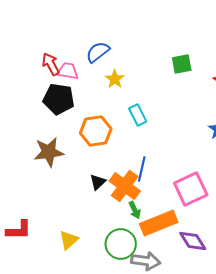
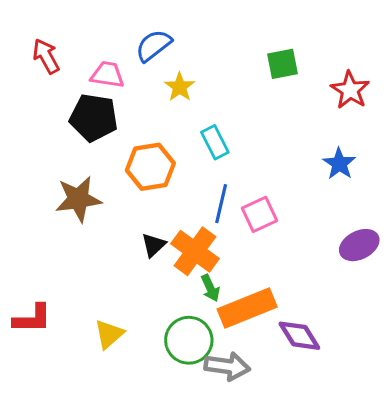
red arrow: (51, 64) -> (46, 56), moved
blue line: (142, 169) -> (221, 204), moved
pink square: (191, 189) -> (259, 214), moved, size x0.7

